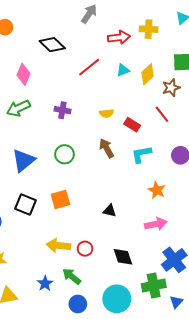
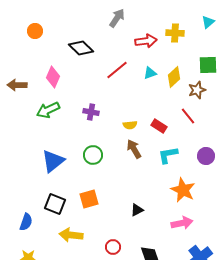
yellow semicircle: (107, 113) -> (130, 125), moved
orange star: (157, 190) -> (183, 190), size x1.4
black triangle: (110, 211) -> (137, 210), turned -40
yellow arrow: (58, 246) -> (71, 235), moved

